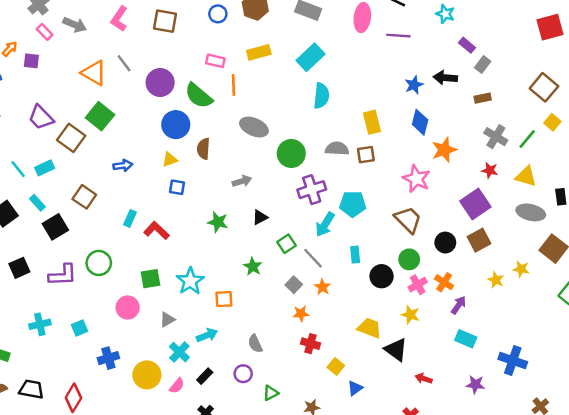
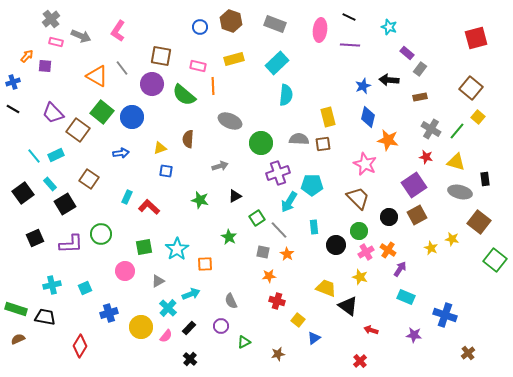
brown square: (165, 21) -> (161, 56), moved
pink rectangle: (45, 32) -> (56, 42), turned -32
blue circle: (176, 125) -> (132, 117), moved
orange star: (444, 150) -> (388, 140), turned 30
gray square: (294, 285) -> (263, 252), turned -32
black trapezoid: (31, 389) -> (45, 317), moved

